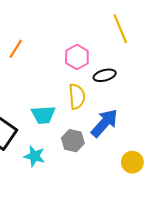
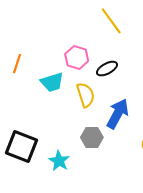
cyan trapezoid: (43, 115) -> (52, 82), moved
cyan star: (34, 156) -> (59, 161), turned 30

